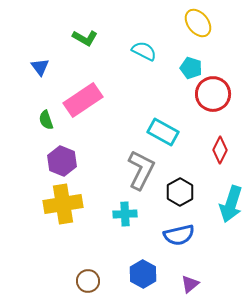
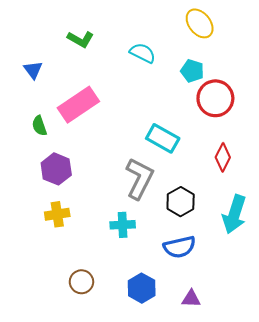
yellow cross: (63, 204) -> (57, 214), size x0.6
brown circle: (88, 281) -> (81, 282), moved
purple triangle: (190, 284) -> (191, 299), turned 42

